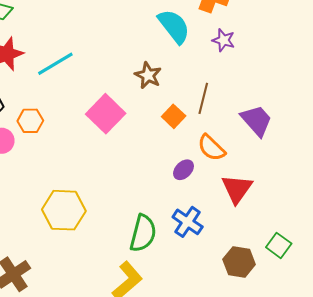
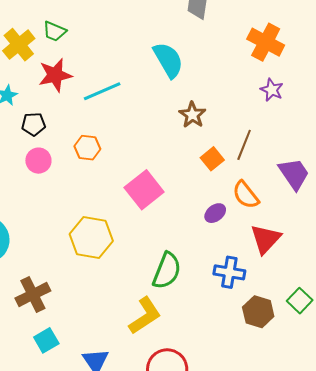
cyan semicircle: (174, 26) -> (168, 60), moved
pink square: (106, 114) -> (144, 190), moved
orange hexagon: (30, 121) -> (87, 148), moved
blue cross: (188, 222) -> (229, 272), moved, turned -32

